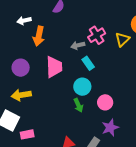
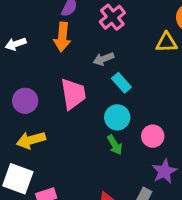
white arrow: (24, 21) -> (16, 44), moved
pink cross: (97, 35) -> (112, 17), moved
orange arrow: (39, 36) -> (62, 37), moved
yellow triangle: (122, 39) -> (166, 42), turned 49

